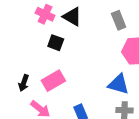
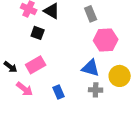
black arrow: (24, 83) -> (11, 67), turned -72

